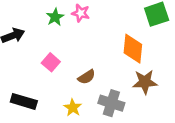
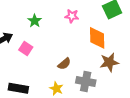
pink star: (81, 13) -> (72, 16), moved
pink square: (51, 62) -> (26, 49), moved

